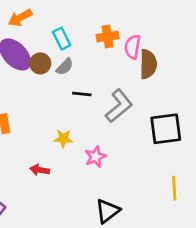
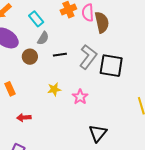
brown circle: (40, 63) -> (30, 57), moved
black square: (166, 129) -> (111, 66), moved, turned 30
red arrow: (40, 170) -> (24, 118), moved

